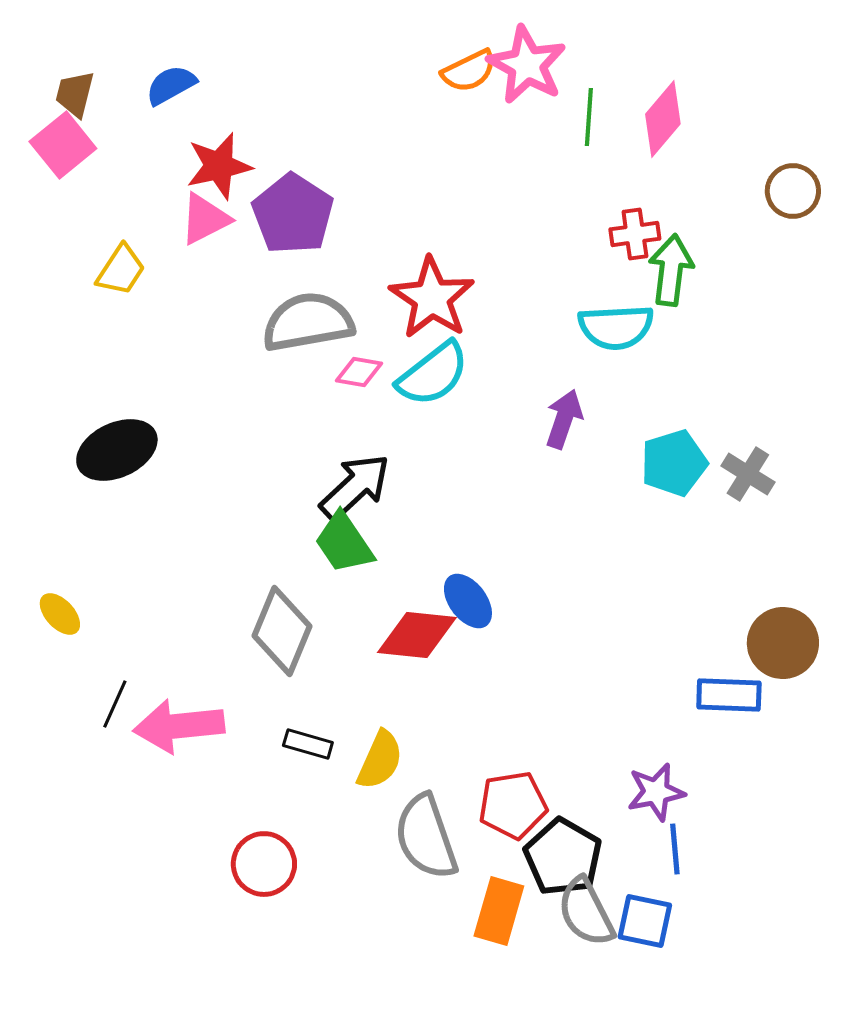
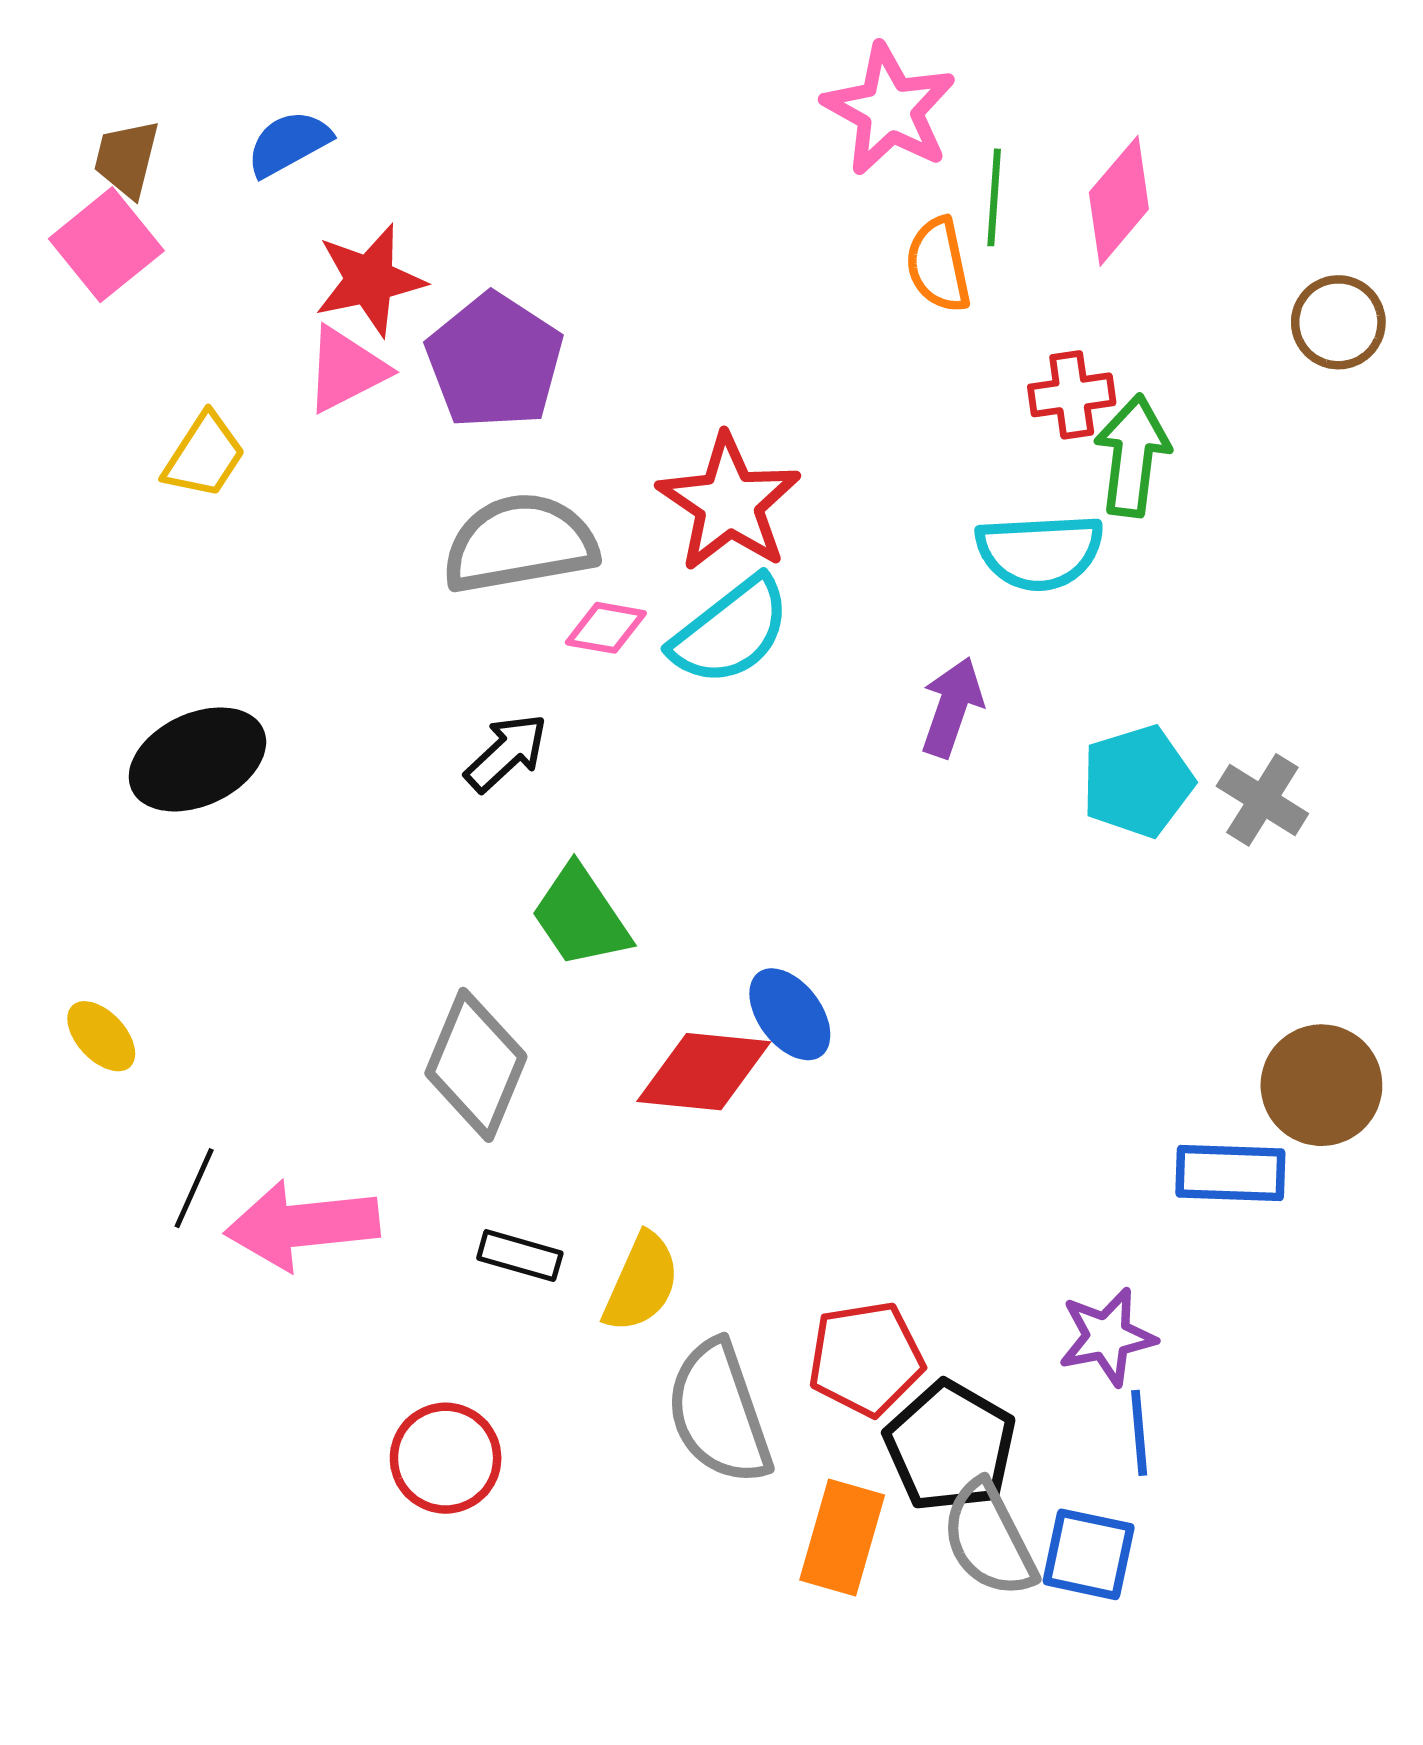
orange semicircle: (469, 71) -> (938, 265), moved, turned 104
black arrow: (355, 487) -> (506, 753), moved, size x0.7

